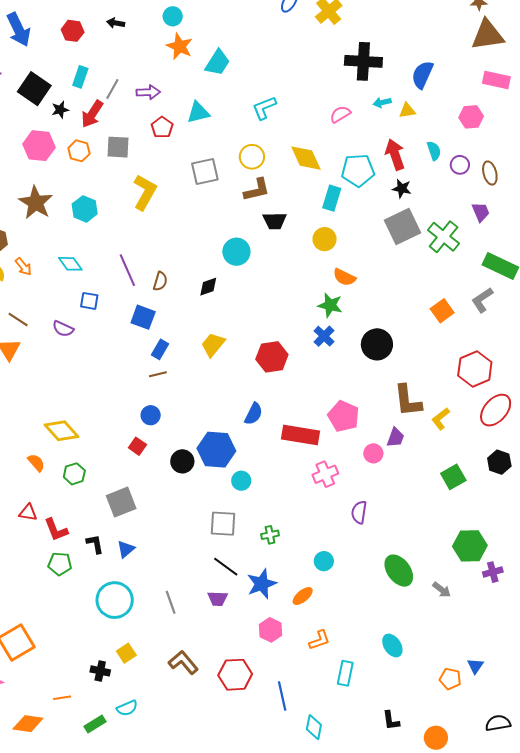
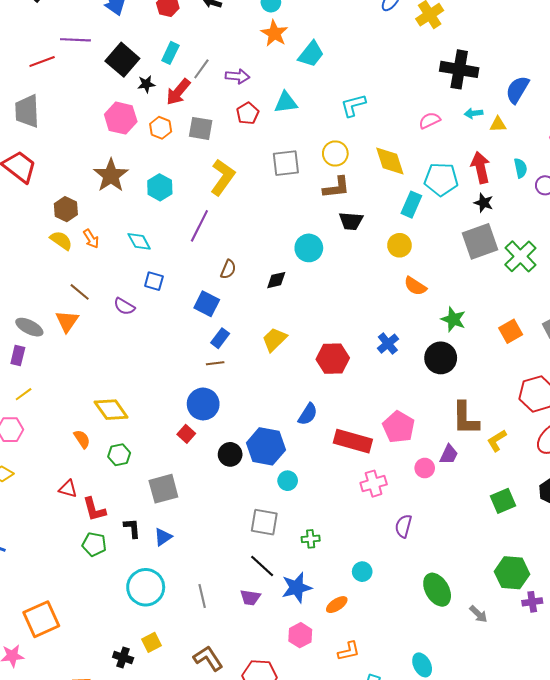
purple line: (127, 270) -> (199, 226), moved, turned 44
green star: (330, 305) -> (453, 319), moved
blue circle: (151, 415) -> (203, 404), size x1.6

